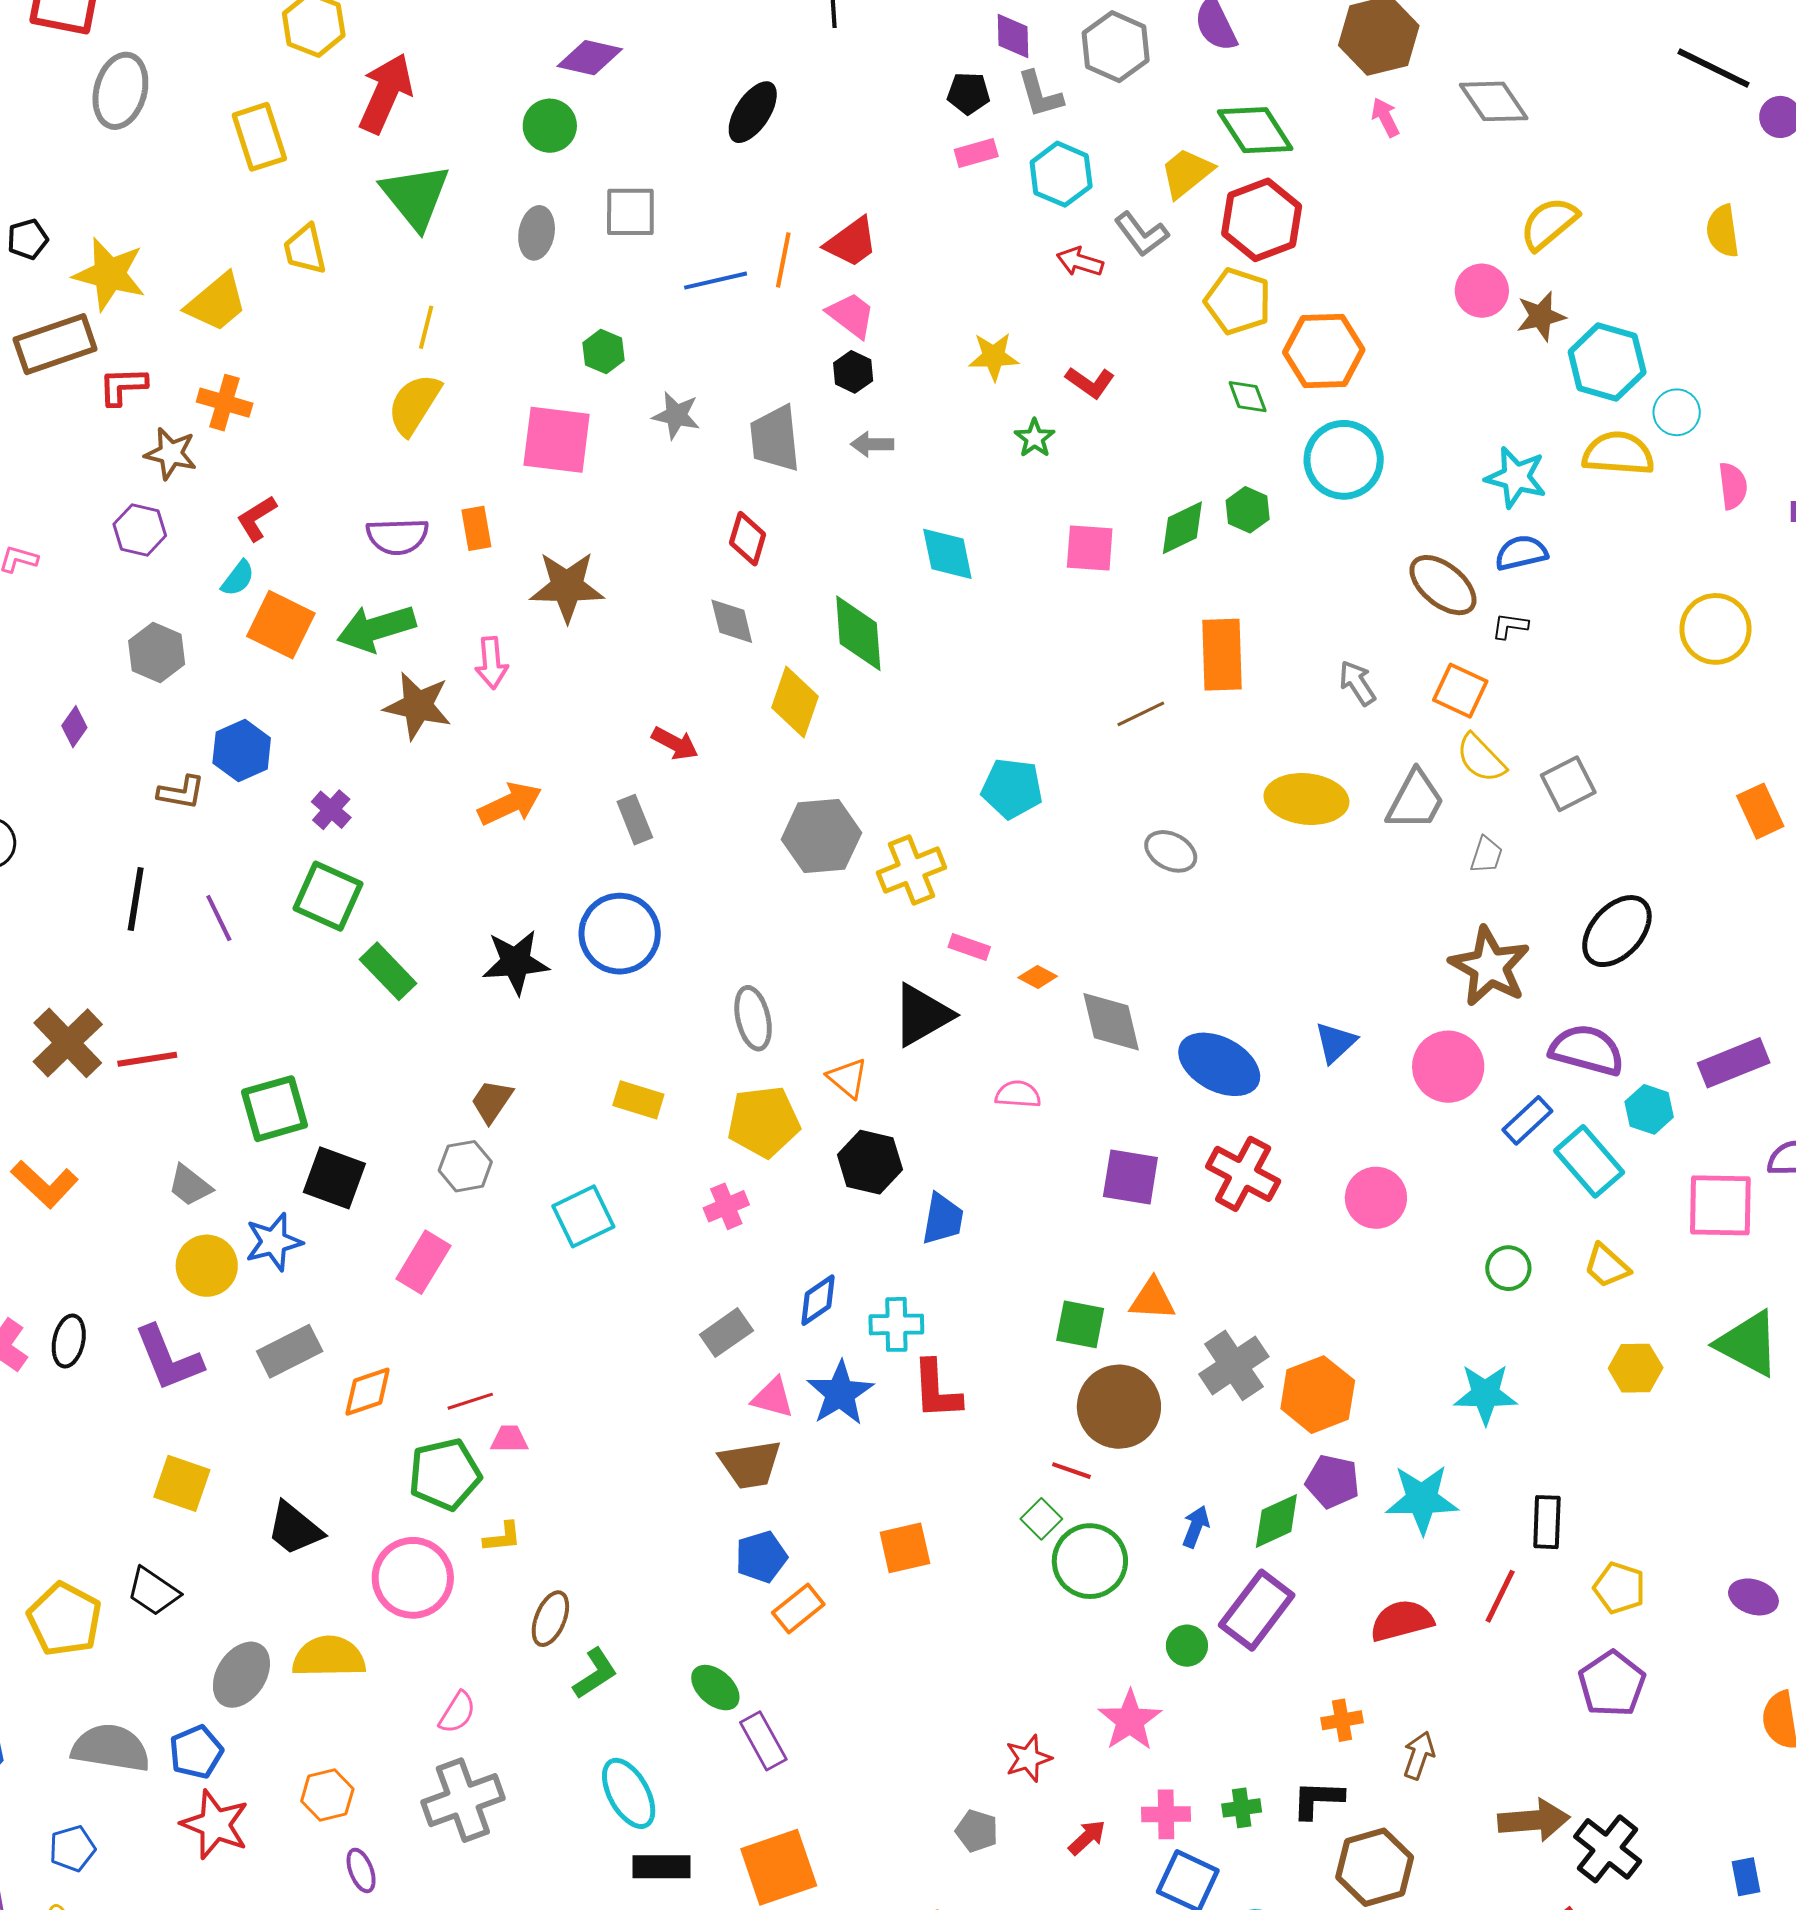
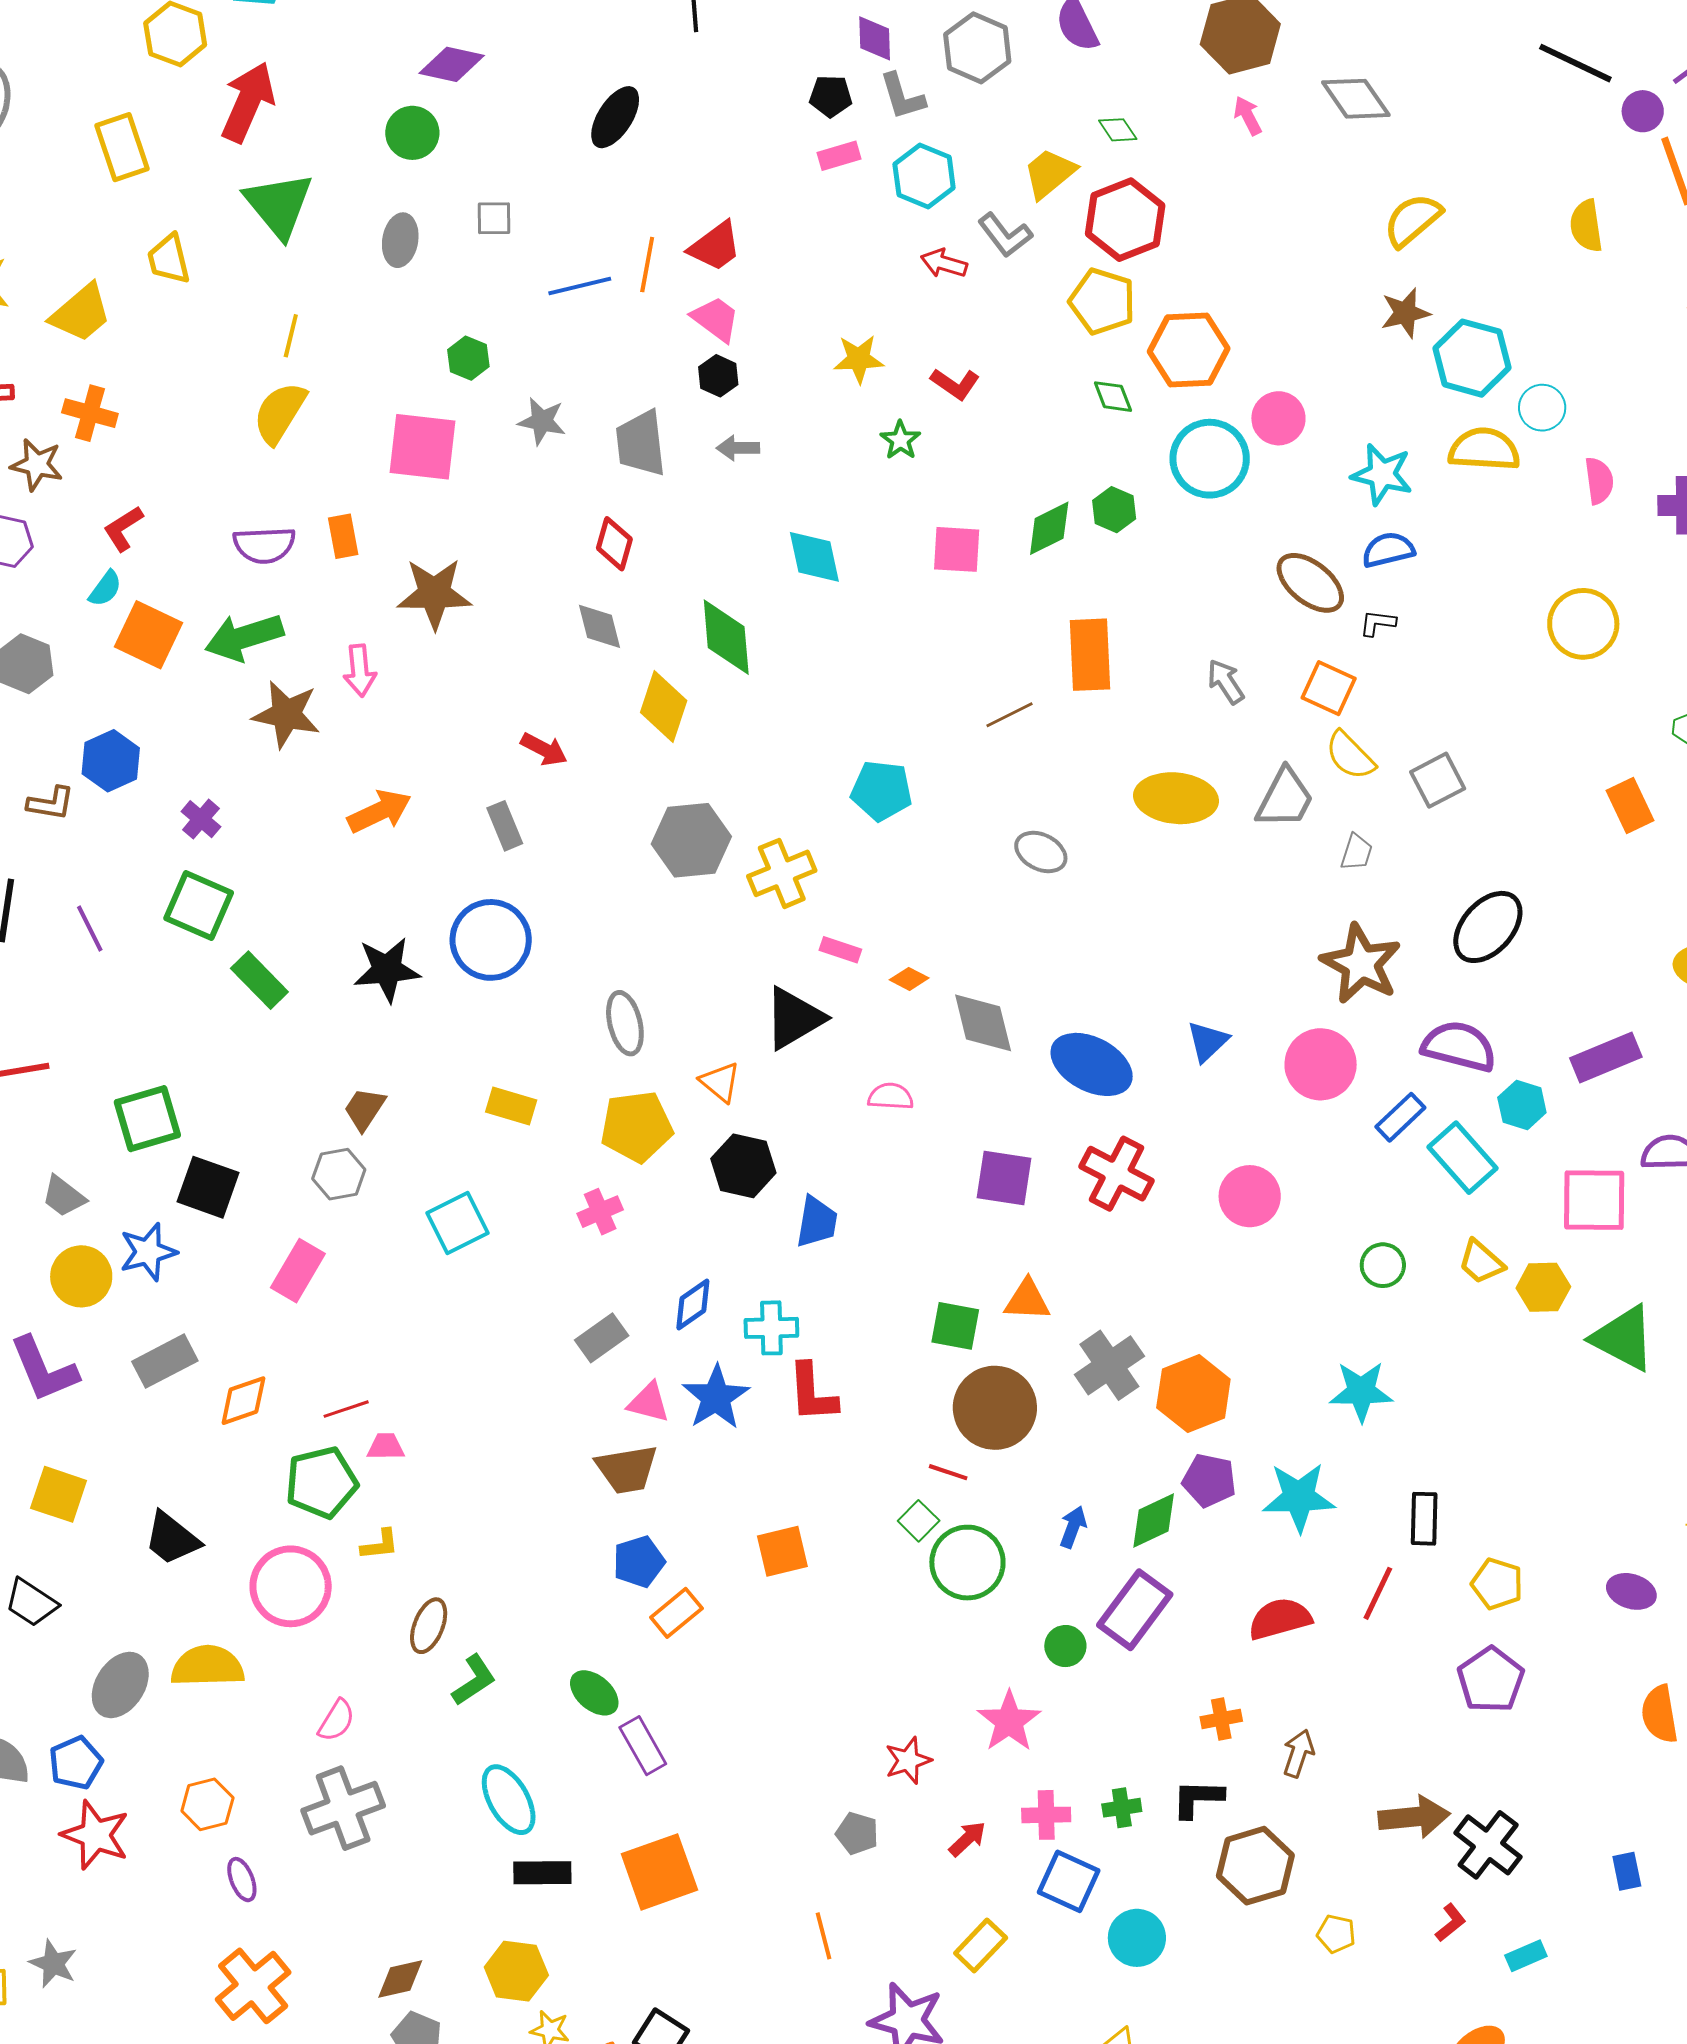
green diamond: (1255, 130) -> (1118, 130), size x0.5
gray square: (630, 212) -> (494, 218), size x0.7
pink circle: (1482, 291) -> (1278, 418), moved
yellow hexagon: (1636, 1368) -> (1543, 1287), moved

